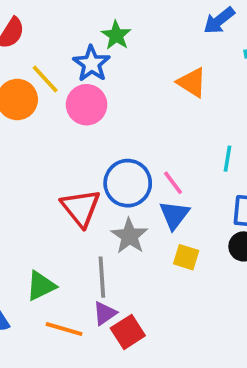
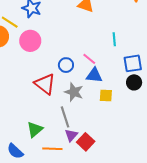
pink circle: (87, 105) -> (30, 41), moved
blue circle: (128, 183) -> (66, 65), size x0.6
blue triangle: (174, 215) -> (94, 75), turned -48

